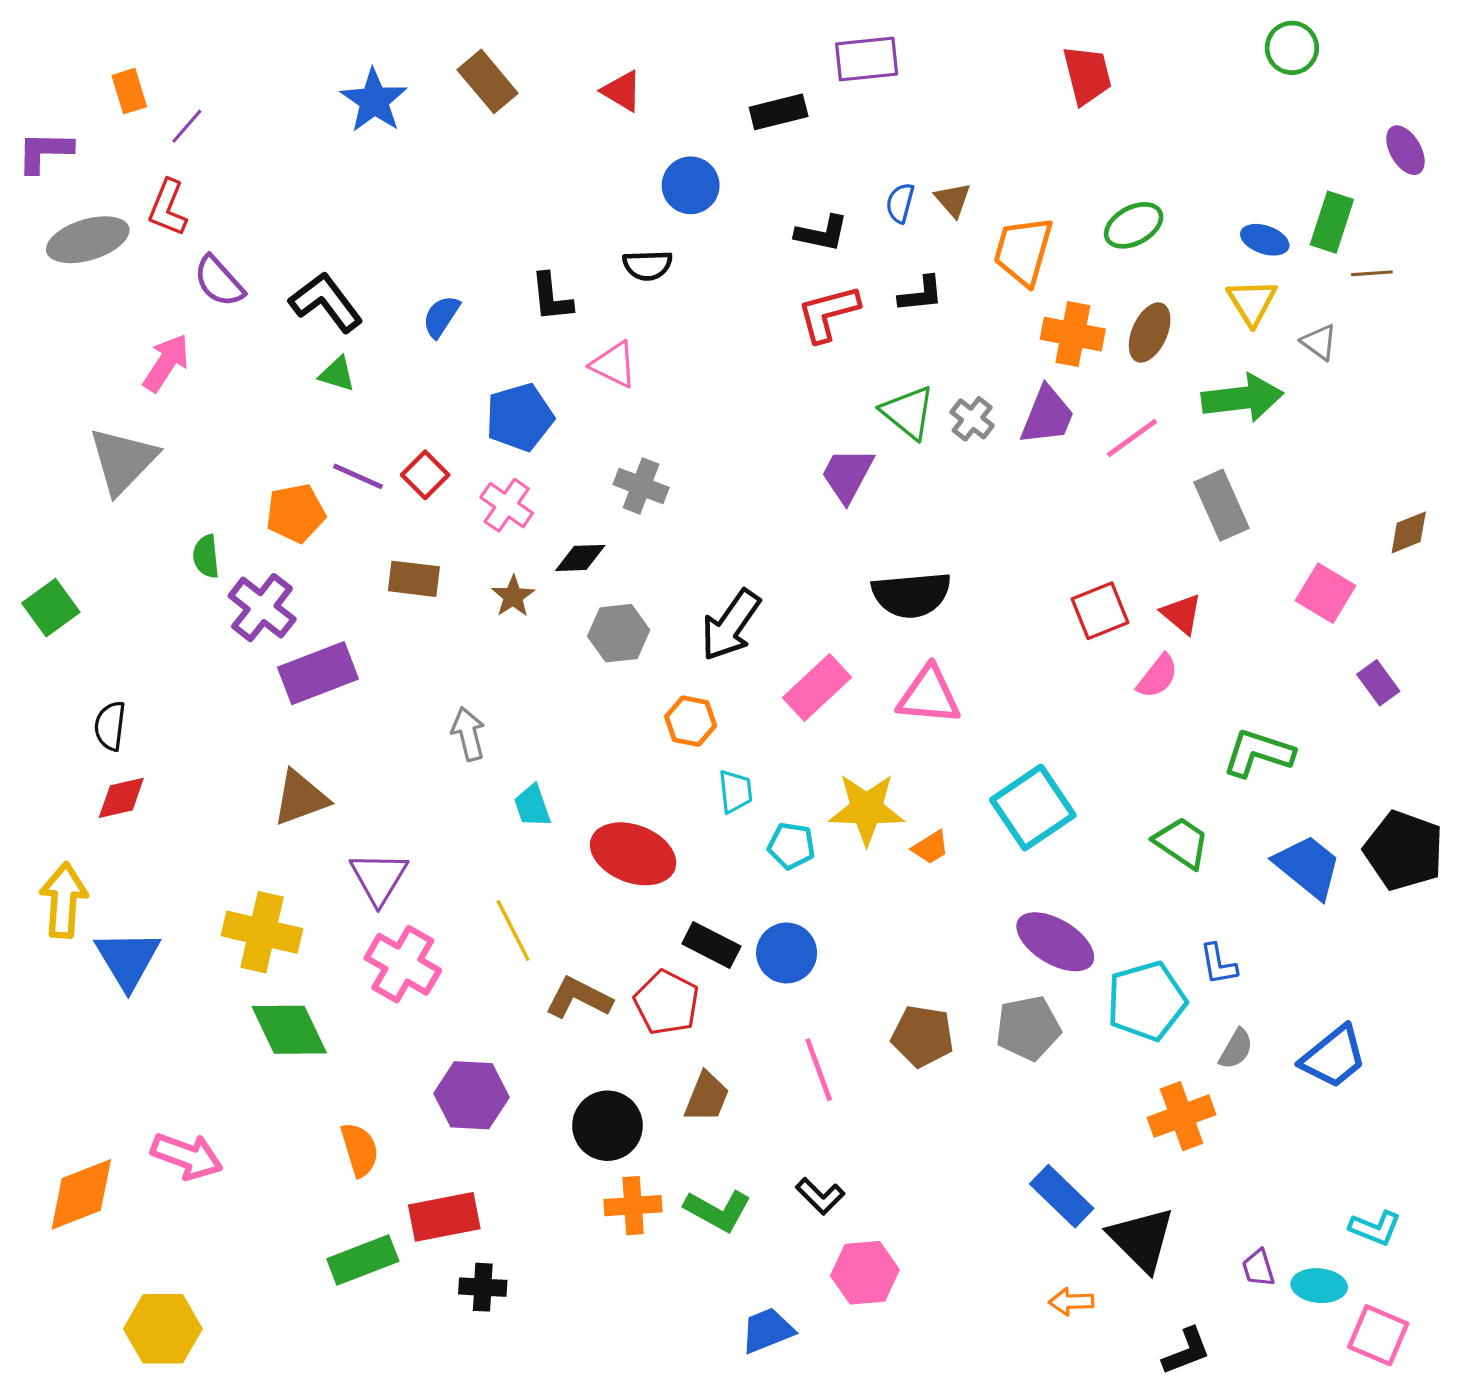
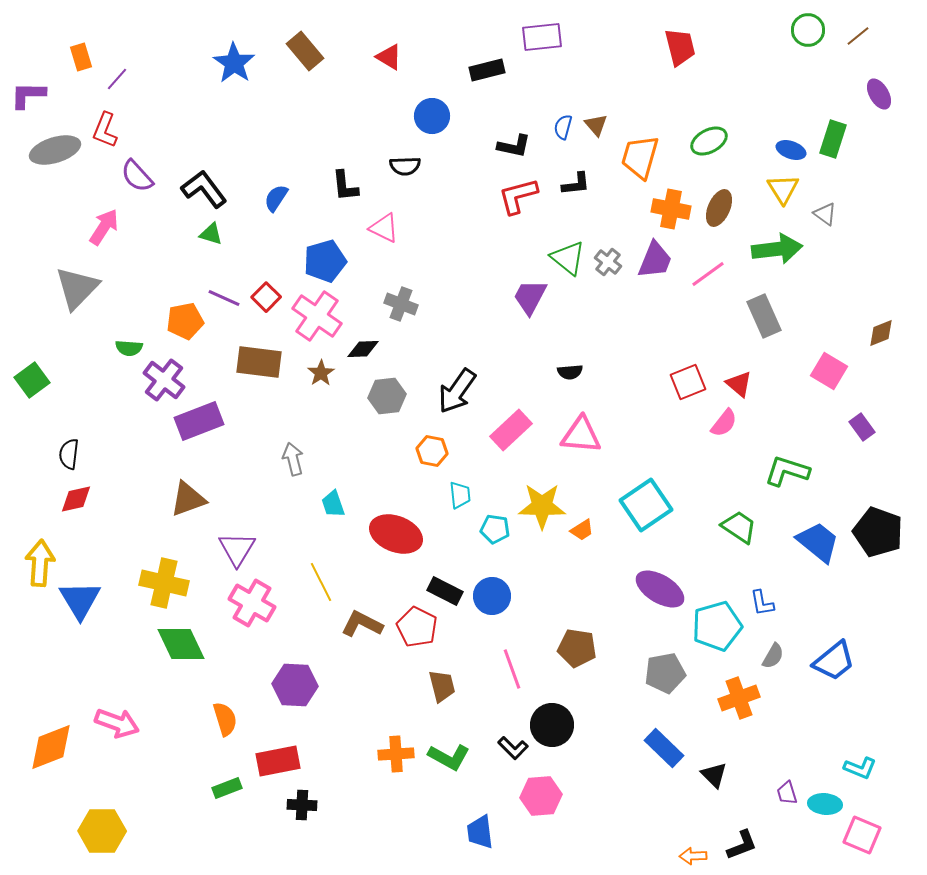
brown line: (1372, 273) -> (858, 36), moved, turned -35
pink cross: (507, 505) -> (317, 316), size x1.5
green semicircle: (206, 556) -> (129, 348), turned -80
brown rectangle: (414, 579) -> (259, 362), size x1.4
black semicircle: (911, 595) -> (570, 372), size x0.5
gray pentagon: (1028, 1028) -> (665, 673), moved
brown trapezoid: (707, 1097) -> (442, 686), turned -36
black circle: (607, 1126) -> (552, 725), moved
black triangle: (1142, 1239) -> (714, 775), size x0.6
green rectangle: (363, 1260) -> (227, 788), size x0.7
orange arrow: (1071, 1302) -> (693, 856), moved
blue trapezoid: (767, 1330) -> (480, 832), turned -75

